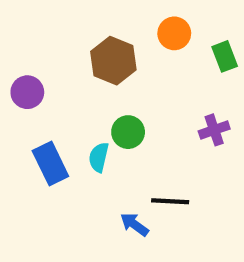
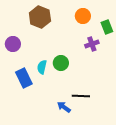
brown hexagon: (113, 61) -> (40, 17), moved
purple cross: (214, 130) -> (92, 44), moved
cyan semicircle: (99, 157) -> (42, 67), moved

